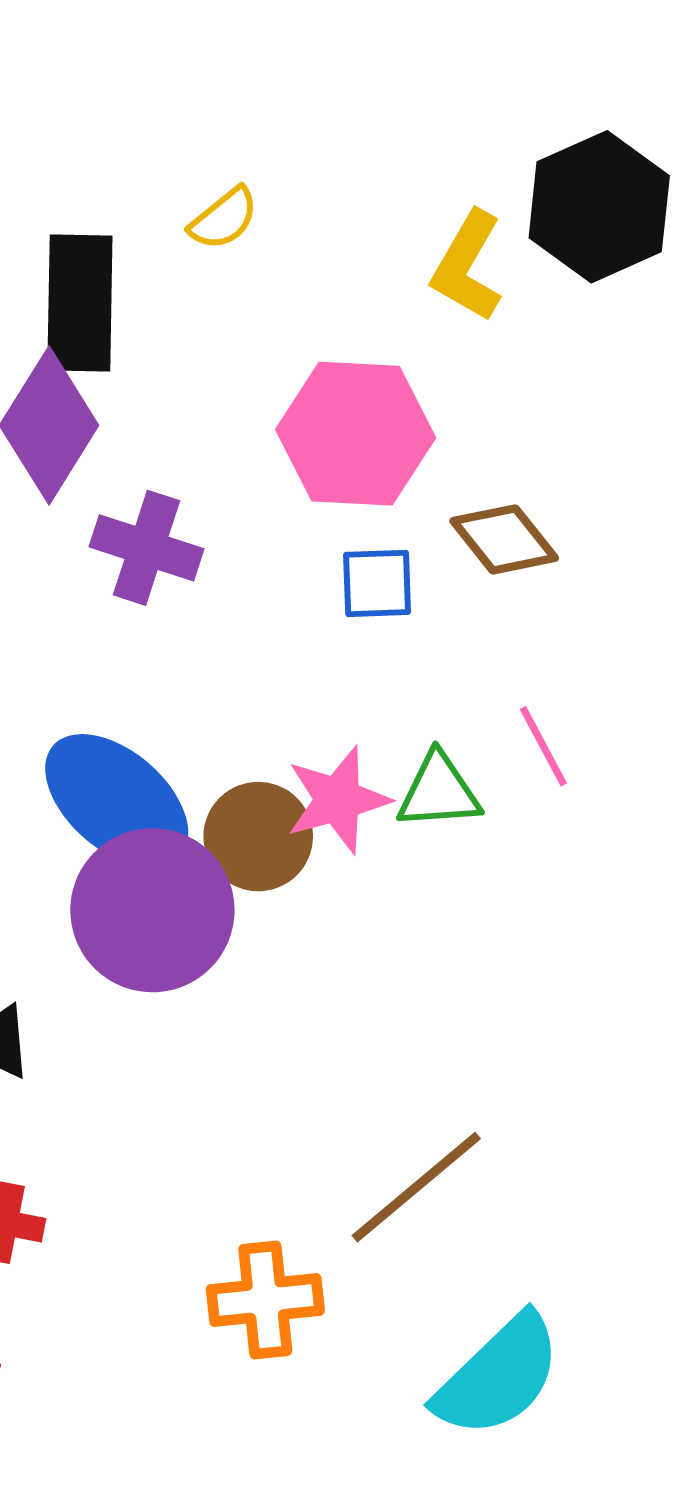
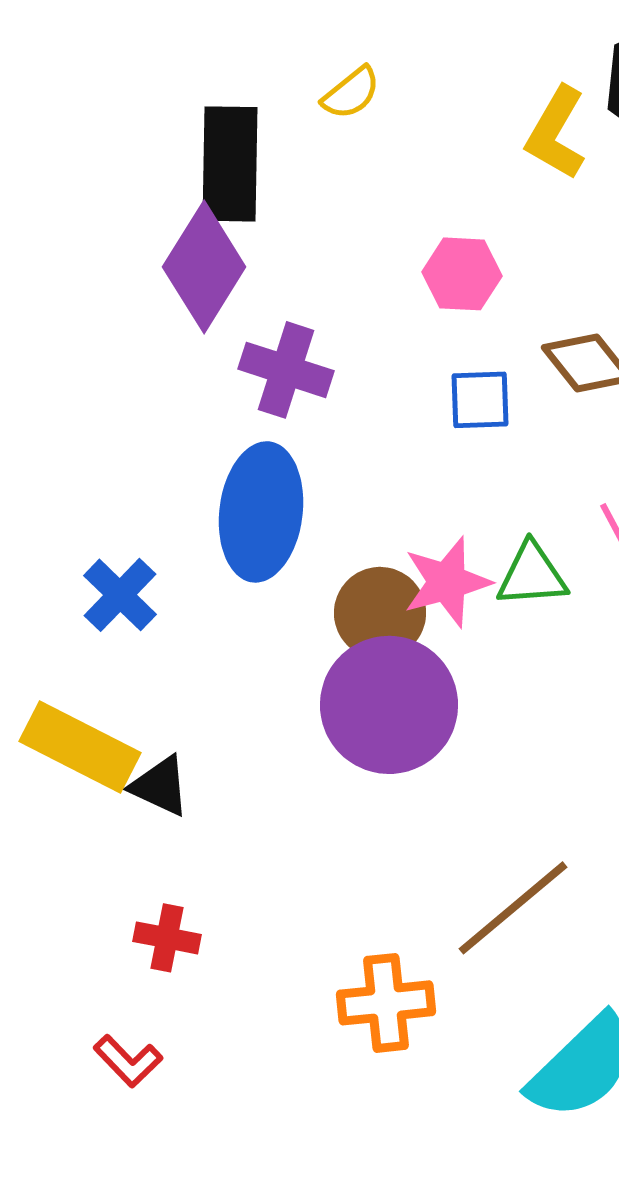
pink hexagon: (356, 434) -> (462, 274), size x0.6
blue ellipse: (117, 801) -> (261, 512), moved, turned 56
purple circle: (152, 910) -> (389, 705), moved

